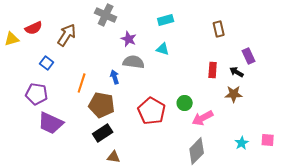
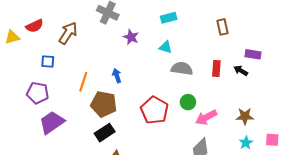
purple rectangle: (249, 56) -> (253, 54), turned -56
gray semicircle: (134, 62) -> (182, 69), moved
blue square: (47, 63) -> (48, 61), turned -32
brown star: (234, 94) -> (245, 116), moved
purple trapezoid: (51, 123) -> (52, 122), turned 120

